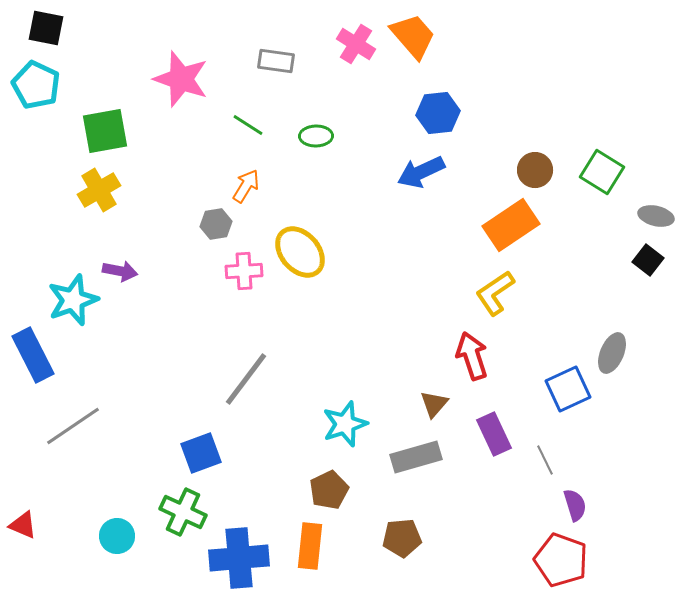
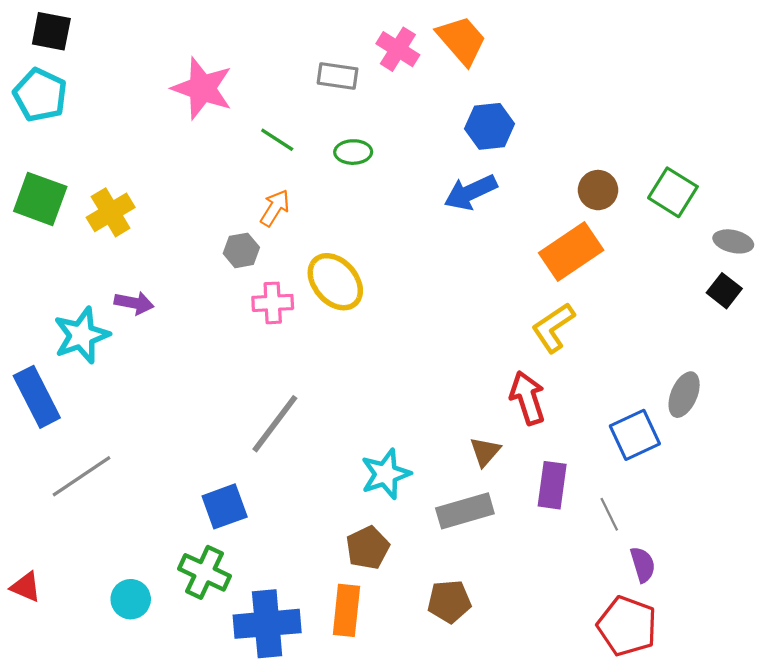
gray rectangle: (276, 61) -> (338, 76), moved
green square: (105, 131) -> (40, 199), moved, turned 30
purple rectangle: (494, 434) -> (552, 485), turned 33

